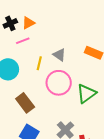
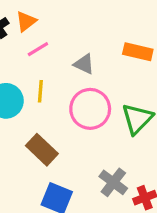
pink line: (23, 41) -> (38, 49), moved
yellow line: (39, 63) -> (40, 91), moved

